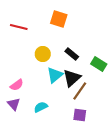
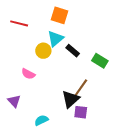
cyan triangle: (55, 75) -> (55, 39), moved
black triangle: (72, 78) -> (71, 99), moved
pink semicircle: (17, 85) -> (28, 74), moved, turned 64
cyan semicircle: (41, 107) -> (41, 120), moved

